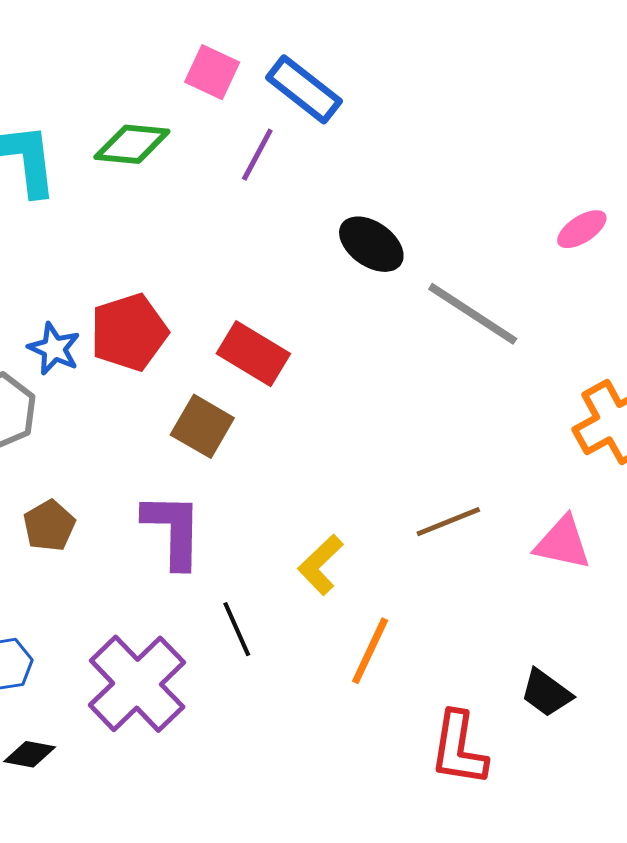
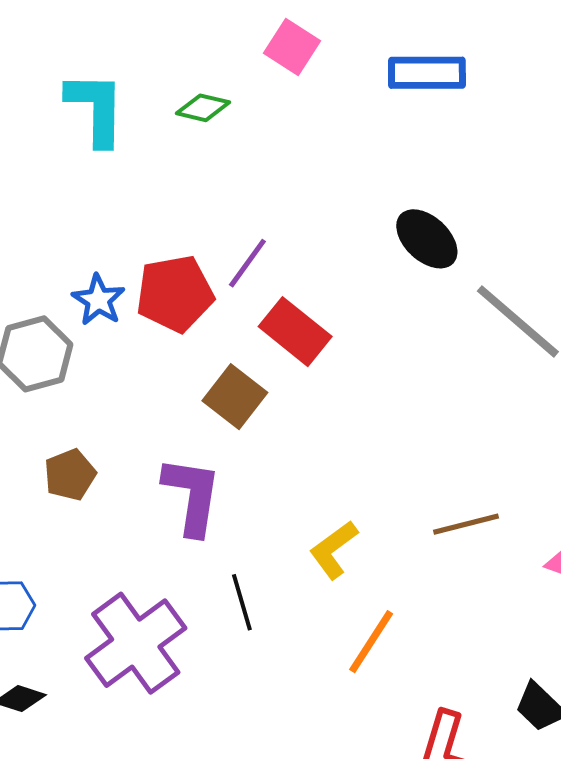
blue rectangle: (304, 89) -> (427, 73), moved, turned -46
green diamond: (132, 144) -> (203, 108), size x0.7
purple line: (257, 155) -> (247, 263), moved

